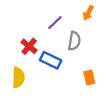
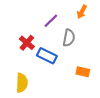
yellow semicircle: (18, 78) -> (22, 83), moved
orange rectangle: (89, 78) -> (83, 72), turned -64

